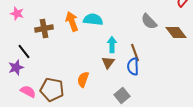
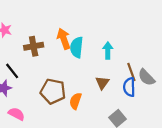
cyan semicircle: (93, 20) -> (77, 47), moved, turned -90
gray semicircle: (149, 22) -> (146, 77), moved
cyan arrow: (112, 44) -> (108, 51), moved
brown pentagon: (52, 90) -> (53, 91), moved

